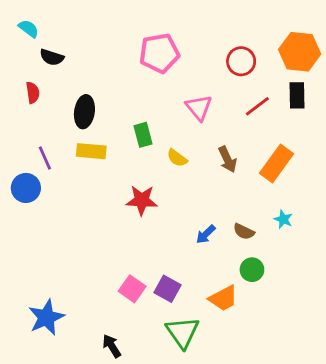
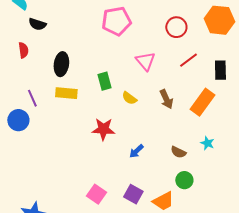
black rectangle: (297, 95) -> (220, 70), moved
blue arrow: (206, 234) -> (136, 151), moved
purple square: (168, 289) -> (133, 194), moved

